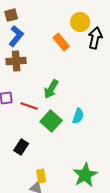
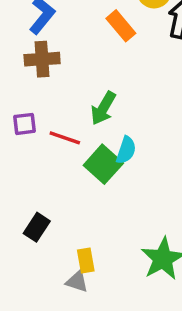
cyan semicircle: (78, 116) -> (126, 150), moved
black rectangle: (21, 147) -> (37, 227), moved

